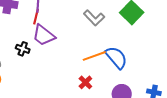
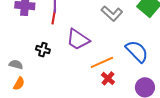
purple trapezoid: (44, 35) -> (78, 39), moved
orange line: (94, 56) -> (102, 62), moved

